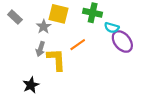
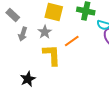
gray star: (44, 27) -> (45, 32), moved
gray arrow: (40, 49) -> (23, 34), moved

